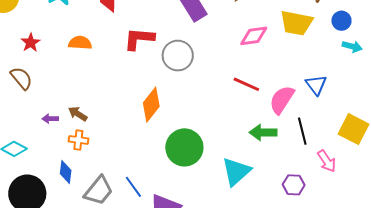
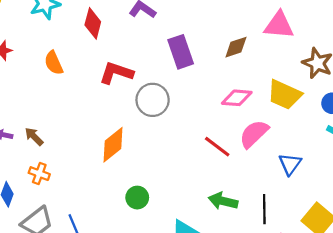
orange semicircle: (80, 43) -> (54, 63), turned -130
pink semicircle: (282, 100) -> (254, 134), moved
orange cross: (78, 140) -> (39, 174), moved
green circle: (184, 147) -> (137, 198), size x0.6

